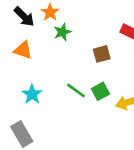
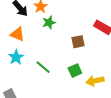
green line: (76, 91) -> (43, 67), moved
cyan star: (32, 94) -> (16, 57), moved

